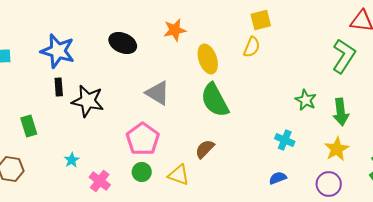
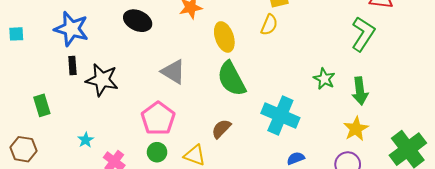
cyan cross: (285, 140) -> (280, 115), moved, size x1.8

